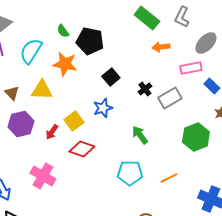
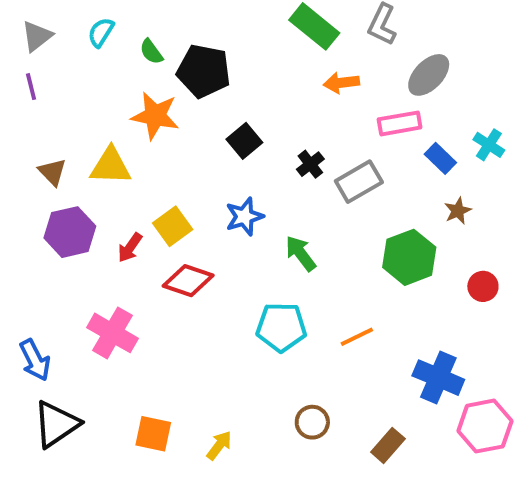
cyan semicircle: (31, 51) -> (101, 32), moved, size x0.6
blue star: (103, 108) -> (244, 217), moved

